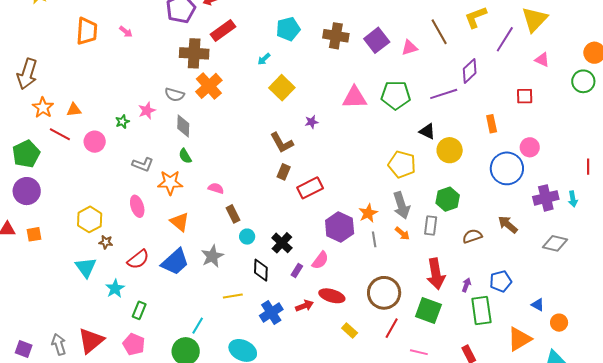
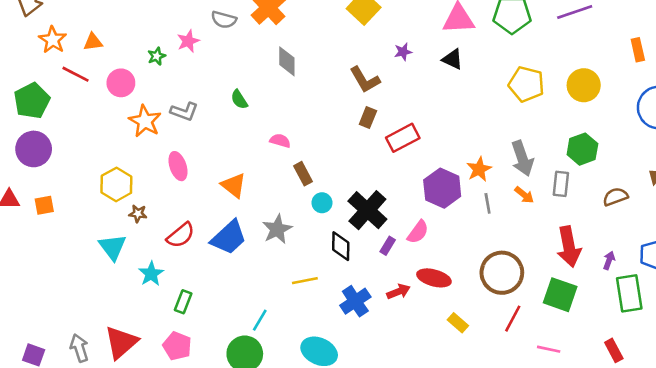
gray diamond: (183, 126) -> (287, 61), moved
black triangle: (427, 131) -> (453, 59), moved
yellow pentagon: (402, 164) -> (526, 84), moved
orange star: (170, 183) -> (145, 121), moved, turned 30
black cross: (282, 243) -> (367, 210), size x1.4

